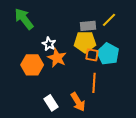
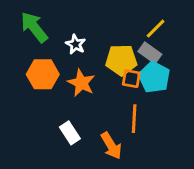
gray rectangle: (88, 26) -> (150, 53), moved, turned 42
white star: (49, 44) -> (76, 44), moved
orange hexagon: (32, 65) -> (43, 74), moved
white rectangle: (51, 103) -> (70, 133), moved

